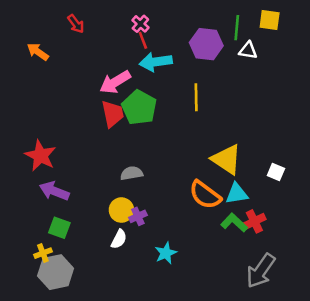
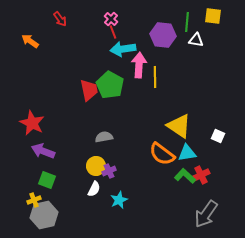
pink arrow: (115, 82) -> (139, 65), moved, turned 125
cyan star: (166, 253) -> (119, 200), moved

